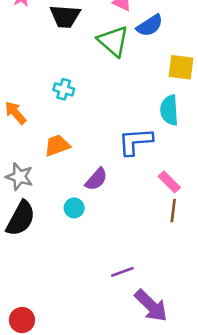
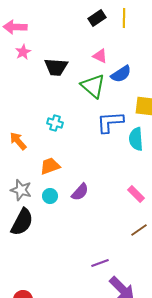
blue L-shape: (135, 141) -> (110, 122), moved
cyan circle: (74, 208) -> (50, 196), moved
brown line: (173, 211) -> (139, 230), moved, turned 48

